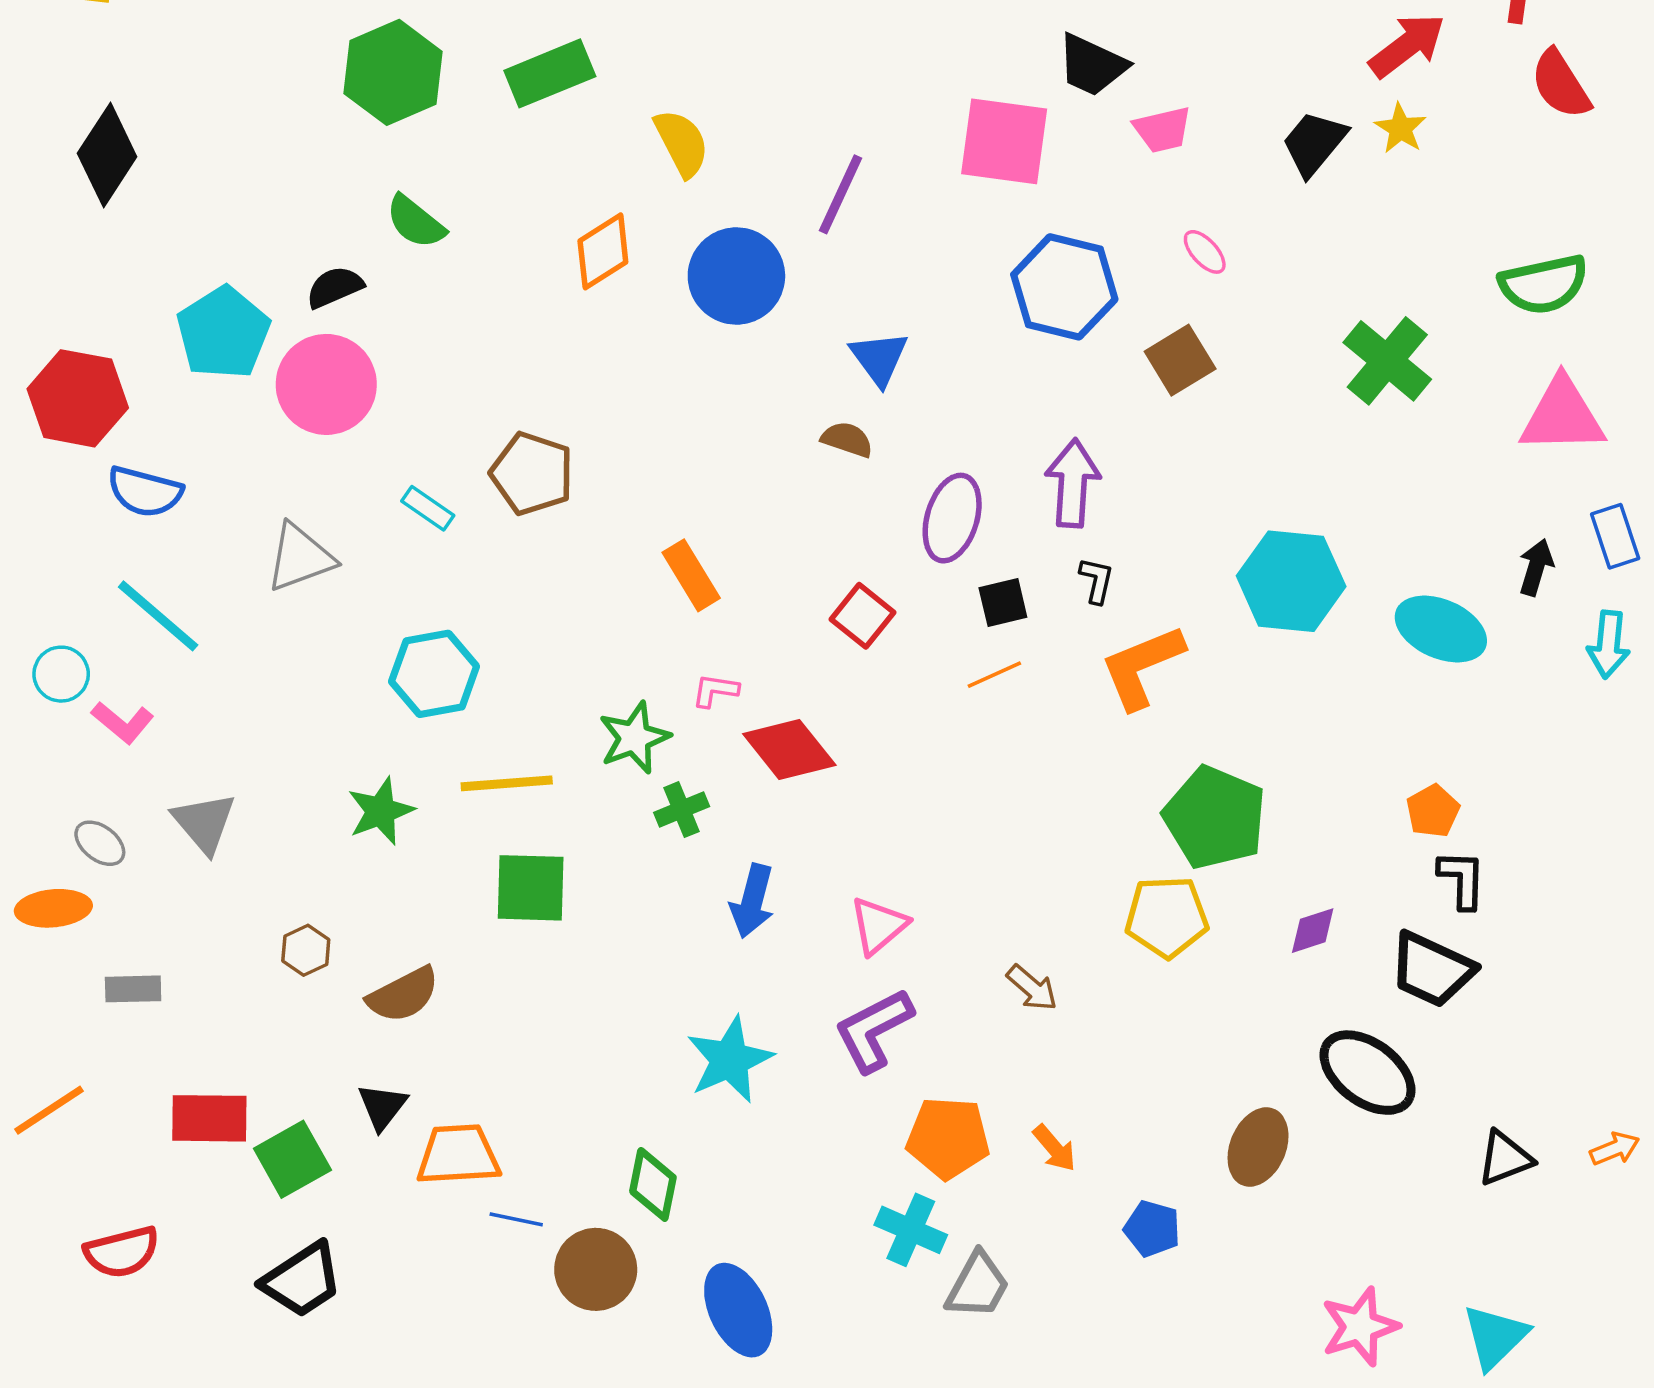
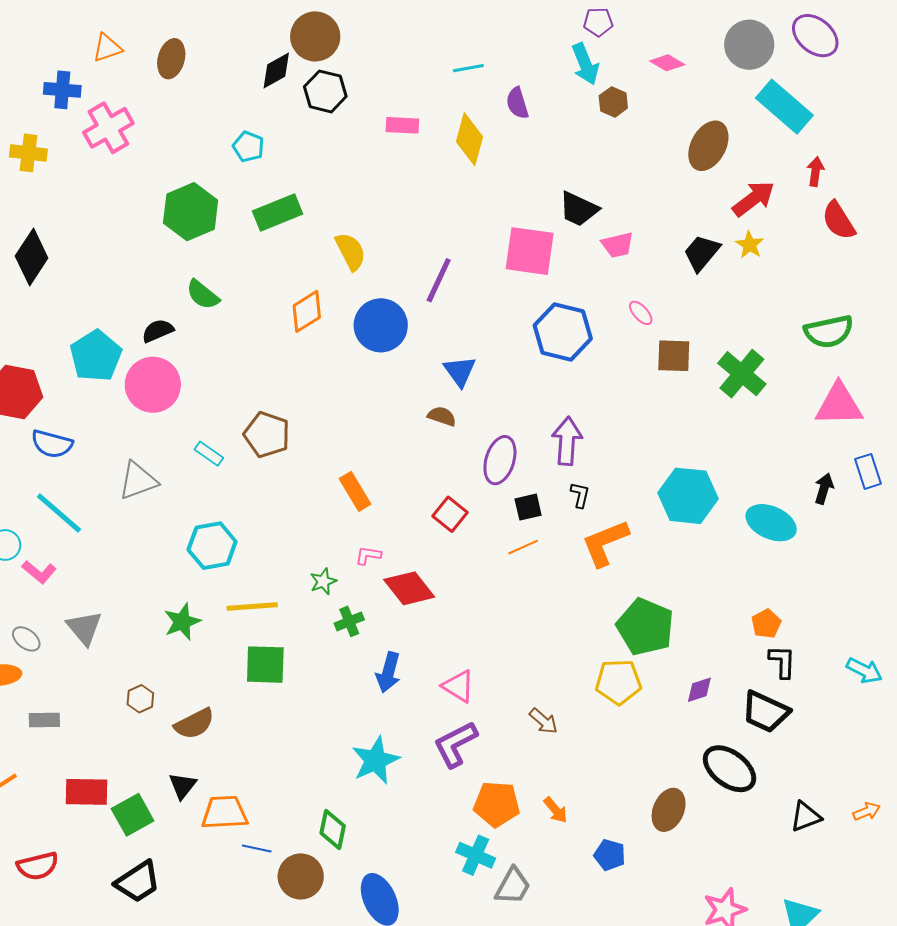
brown square: (1180, 360) -> (674, 356), moved, turned 33
cyan arrow: (1608, 644) -> (864, 670), moved, turned -69
green star: (634, 738) -> (323, 581), size x0.7
pink triangle: (879, 926) -> (458, 686), turned -48

